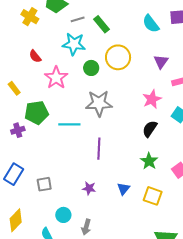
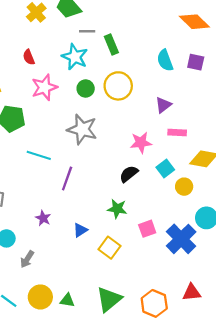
cyan line: (69, 124) -> (39, 155), moved
green star: (149, 161) -> (117, 209), turned 30

